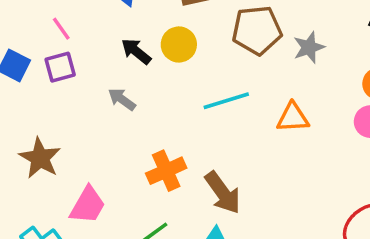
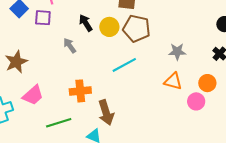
brown pentagon: (257, 30) -> (136, 28), moved
cyan line: (226, 101) -> (124, 65), turned -30
orange triangle: (293, 118) -> (173, 81), moved

